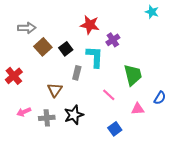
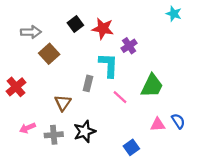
black square: (66, 49) -> (75, 24), moved
green trapezoid: (133, 75) -> (152, 86), turned 40
pink line: (109, 95) -> (120, 97), moved
blue semicircle: (160, 98) -> (178, 121), moved, turned -64

